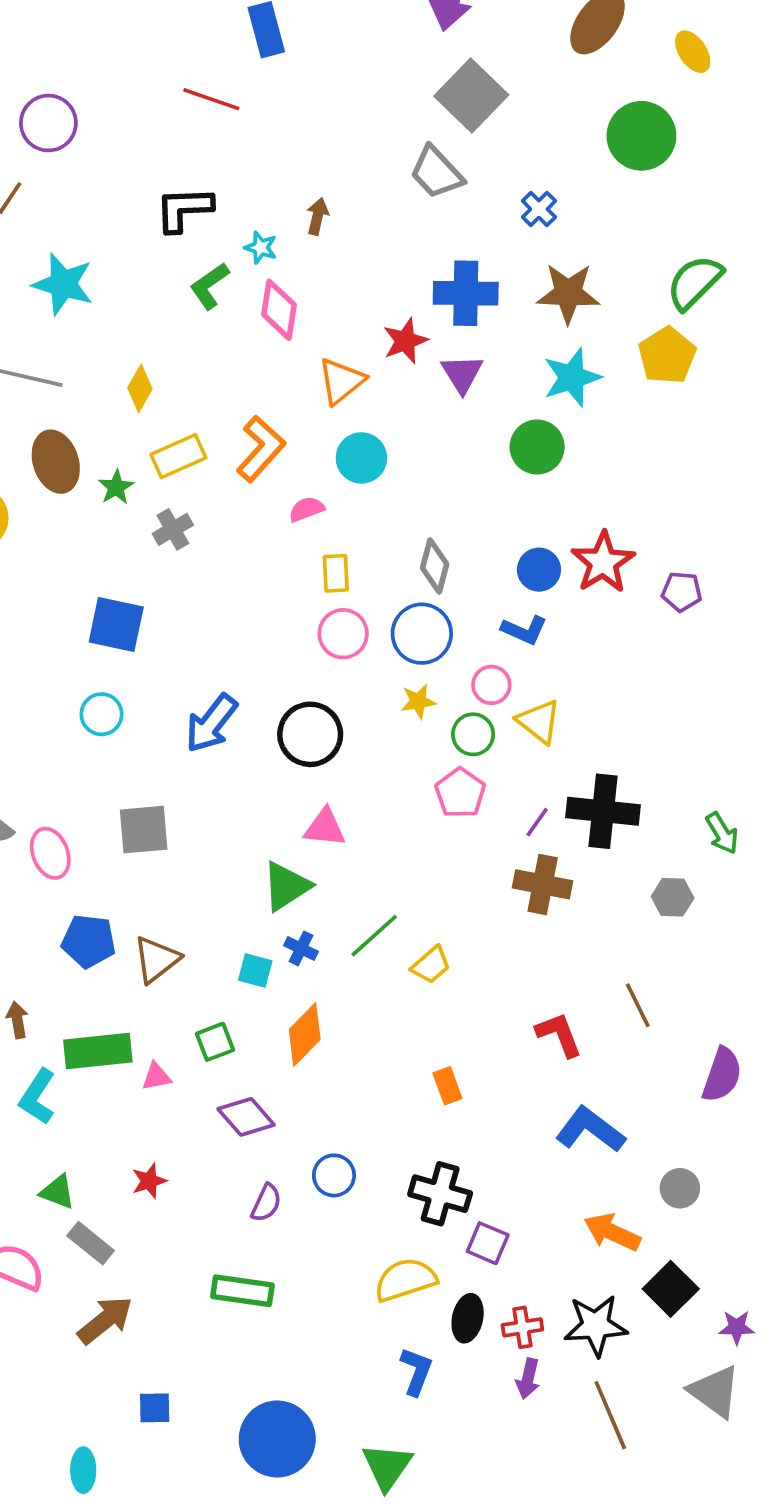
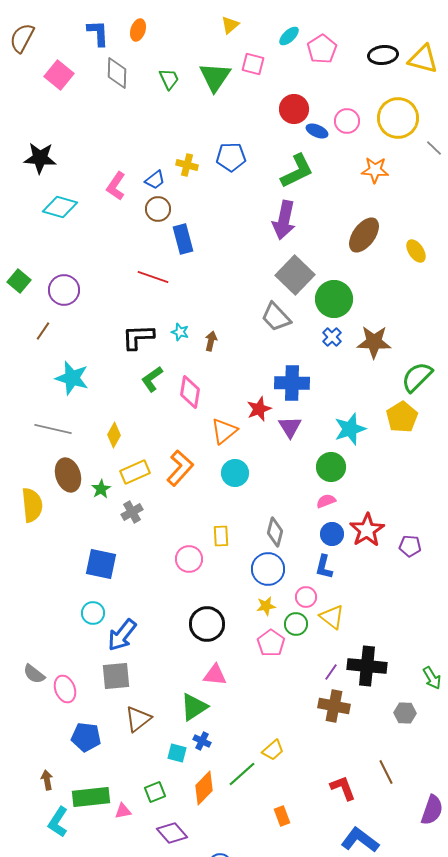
green circle: (641, 136) -> (334, 299), moved
cyan star: (261, 247) -> (180, 332), moved
brown star: (568, 293) -> (374, 342), moved
pink semicircle: (306, 509) -> (326, 501), moved
blue L-shape: (524, 630) -> (324, 567), turned 80
pink circle: (343, 634) -> (189, 559), moved
blue arrow: (211, 723) -> (122, 635), moved
pink pentagon: (460, 793) -> (271, 643), moved
green line: (374, 936) -> (242, 774), moved
brown triangle: (156, 959) -> (138, 719), moved

